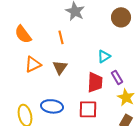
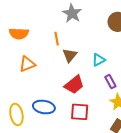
orange semicircle: (23, 34) -> (19, 34), turned -54
brown triangle: (60, 67) -> (70, 55), moved
red trapezoid: (95, 82) -> (74, 85), moved, turned 45

